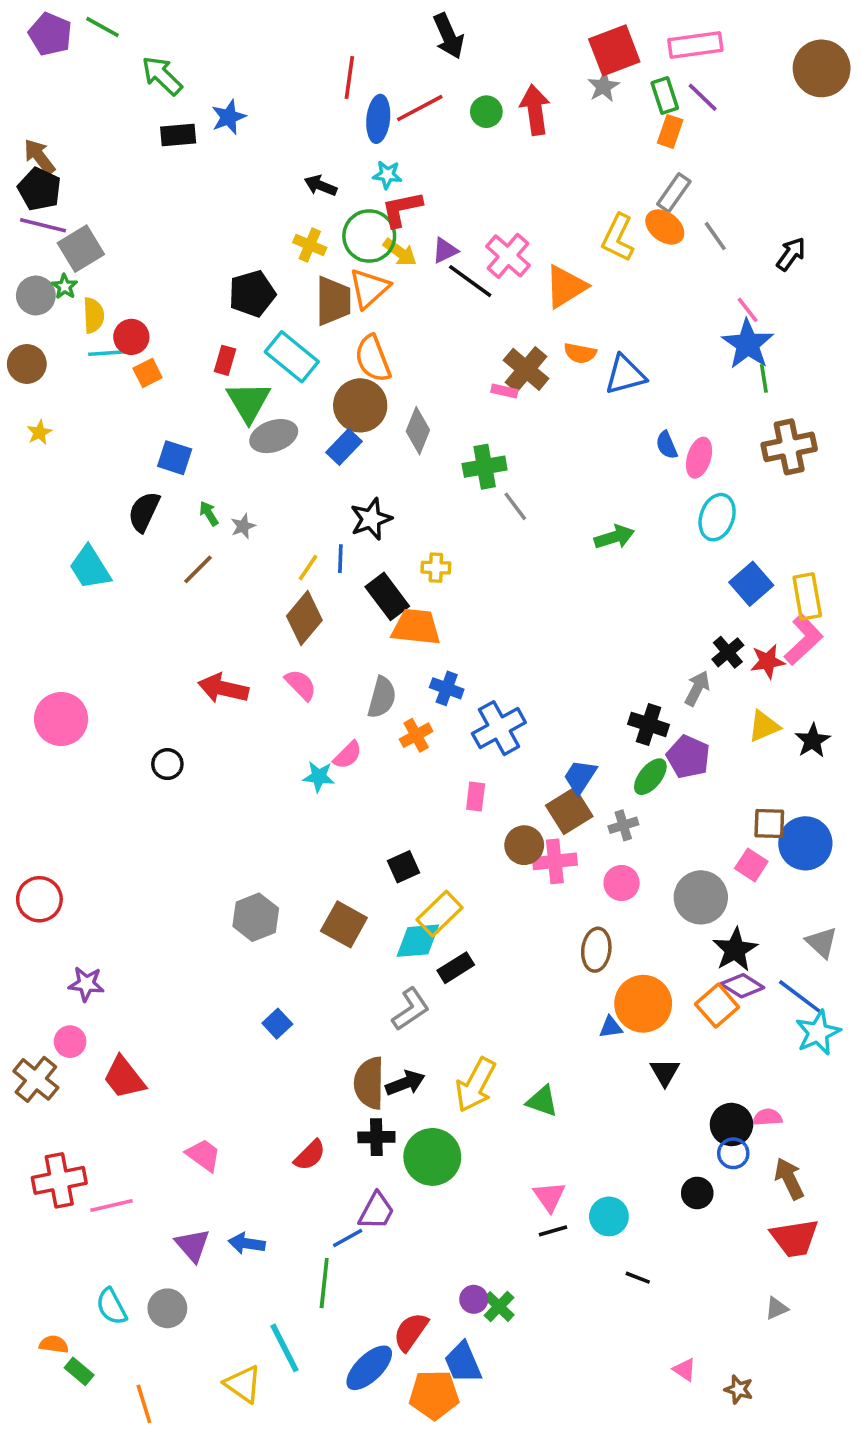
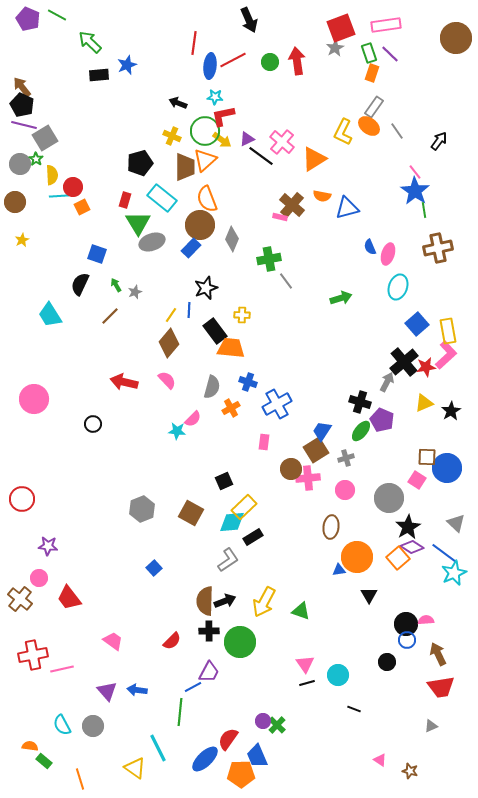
black cross: (728, 652) -> (404, 362), size x1.6

